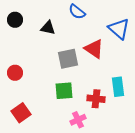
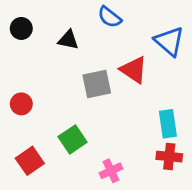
green square: (64, 91) -> (73, 139), moved, turned -30
red cross: (96, 99) -> (169, 157), moved

